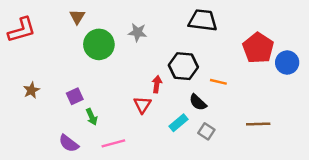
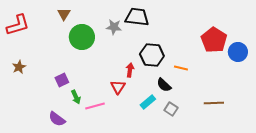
black trapezoid: (203, 20) -> (137, 17), moved
brown star: (31, 90) -> (19, 67), moved
pink line: (113, 143) -> (95, 106), moved

